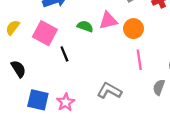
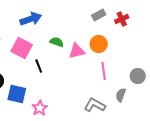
pink triangle: (108, 21) -> (77, 51), moved
gray L-shape: (109, 91) -> (95, 105), moved
blue square: (38, 100) -> (17, 94), moved

